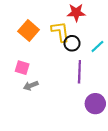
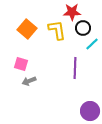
black circle: (72, 43) -> (83, 28), moved
purple circle: (95, 104) -> (90, 111), moved

